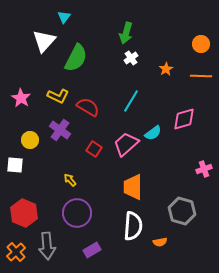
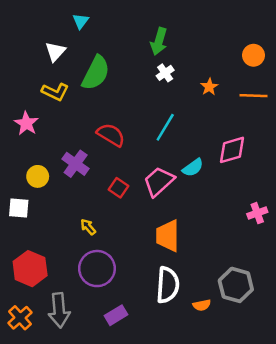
white triangle: (44, 41) -> (55, 51), size x0.7
yellow L-shape: (58, 96) -> (55, 92), moved
gray hexagon: (182, 211) -> (236, 285), moved

